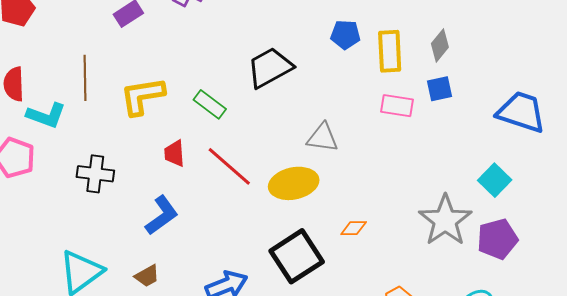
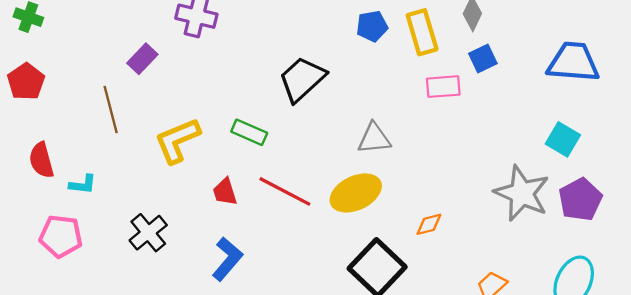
brown line: (85, 78) -> (111, 110), moved
cyan L-shape: (46, 115) -> (83, 184), size x0.7
black cross: (95, 174) -> (148, 233), turned -33

